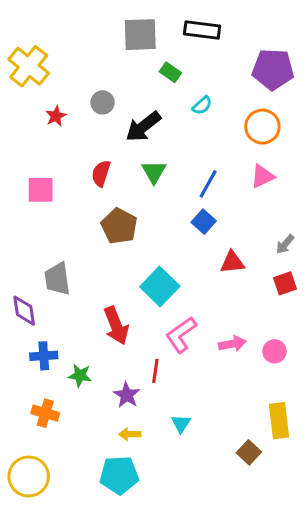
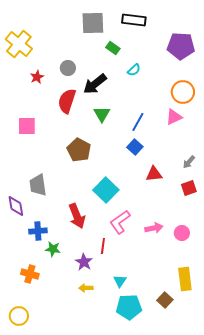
orange circle: (262, 127) -> (183, 92), moved
red semicircle: (101, 173) -> (67, 101), moved, size x1.4
blue cross: (44, 356) -> (38, 231), moved
cyan pentagon: (119, 475) -> (129, 307), moved
yellow circle: (29, 476) -> (19, 316), size x0.7

